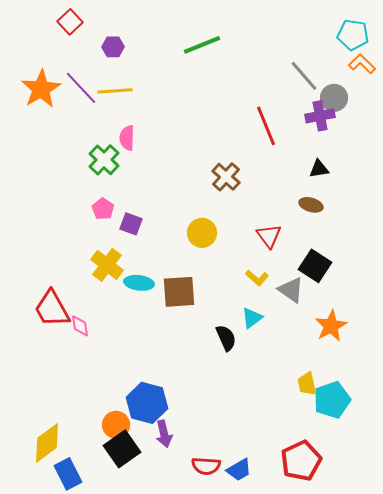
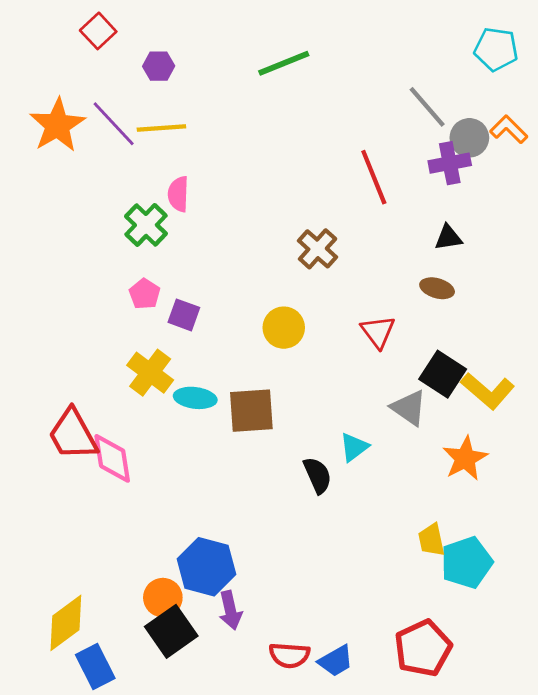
orange L-shape: (362, 64) -> (509, 129), moved
yellow L-shape: (257, 278) -> (488, 391), moved, size x1.6
pink diamond: (80, 326) -> (112, 458), size x1.6

